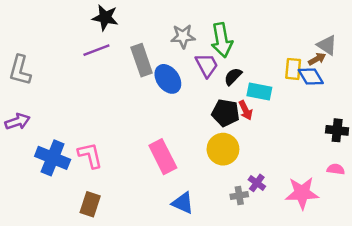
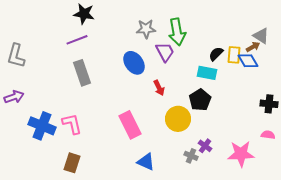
gray rectangle: (142, 60) -> (82, 73), moved
black semicircle: (233, 76) -> (216, 54), moved
red arrow: (246, 110) -> (159, 88), moved
black pentagon: (226, 113) -> (200, 100), moved, turned 30
gray cross: (239, 195) -> (191, 156), turned 32

